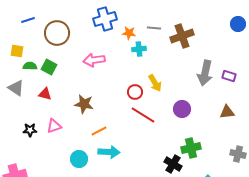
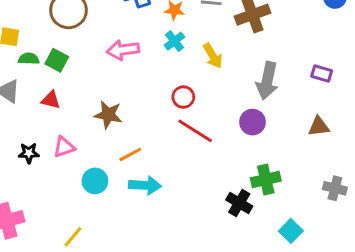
cyan cross: (139, 49) -> (174, 41), moved, turned -32
gray arrow: (205, 73) -> (267, 81), moved
yellow arrow: (155, 83) -> (213, 56), moved
cyan circle: (79, 159) -> (95, 181), moved

